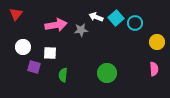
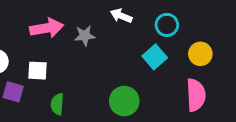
white arrow: (96, 17) -> (121, 16), moved
cyan square: (116, 18) -> (155, 57), moved
pink semicircle: (154, 69) -> (196, 95), size x1.5

